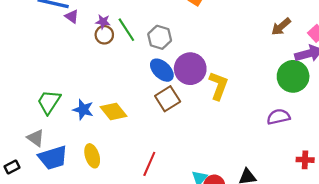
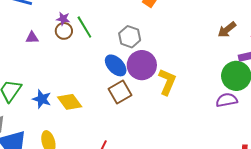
purple triangle: (72, 16) -> (32, 38), moved, turned -40
gray hexagon: (160, 37) -> (130, 37), moved
purple semicircle: (278, 117) -> (227, 100), moved

